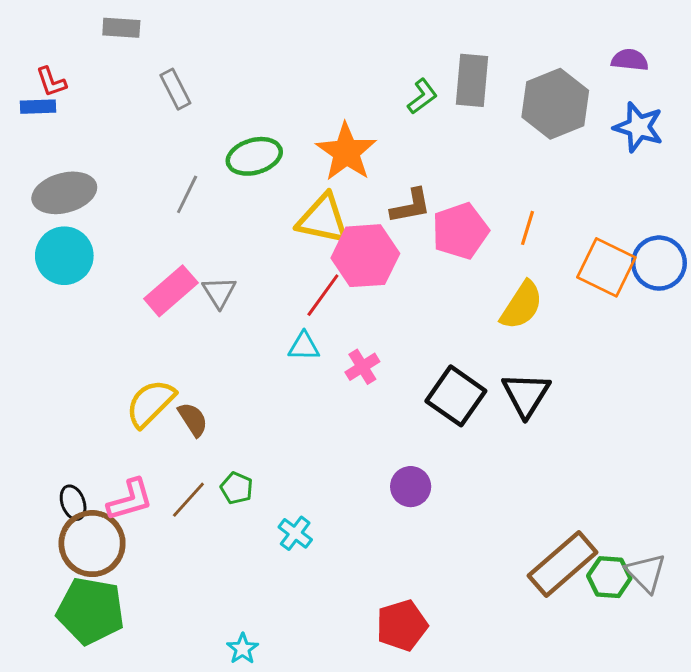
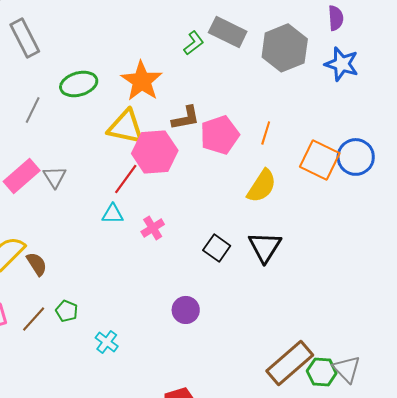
purple semicircle: (630, 60) -> (336, 18), turned 80
gray rectangle: (472, 80) -> (228, 32), turned -69
gray rectangle: (175, 89) -> (25, 38), size x1.4
black square: (456, 396) -> (217, 248), size x0.7

